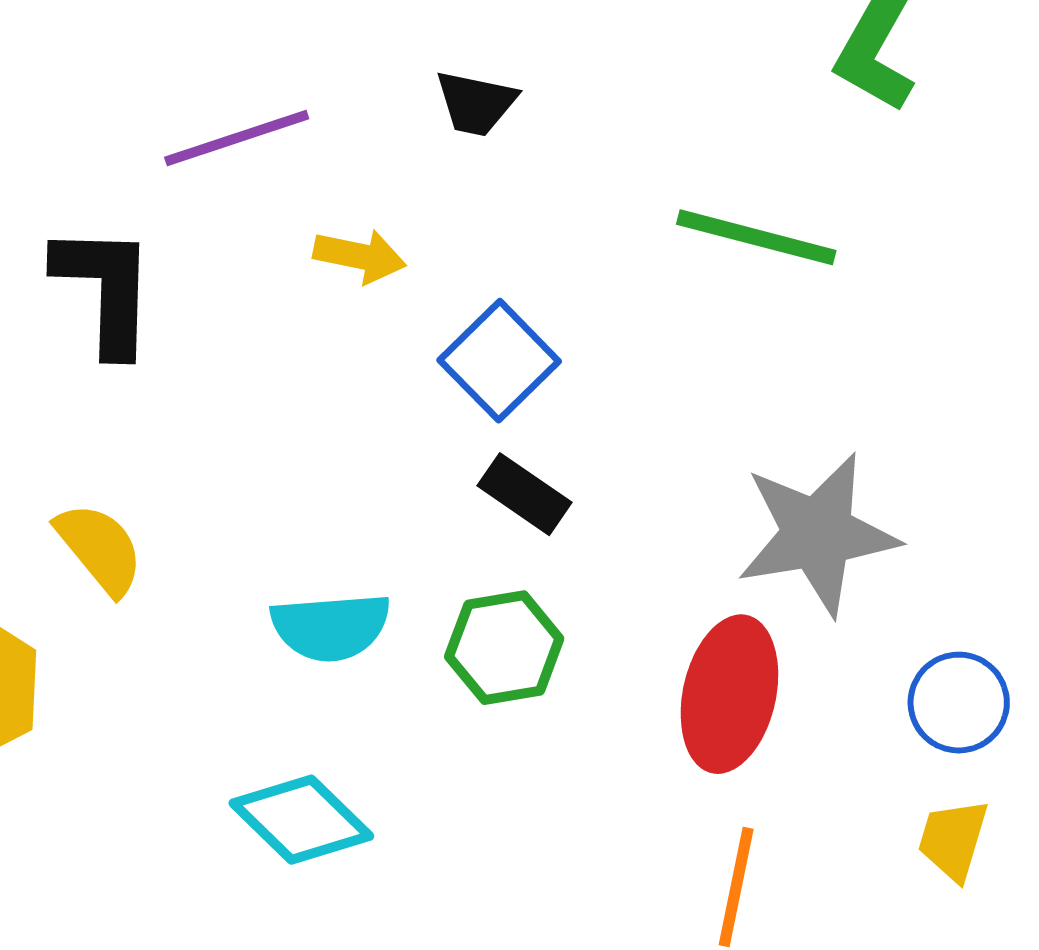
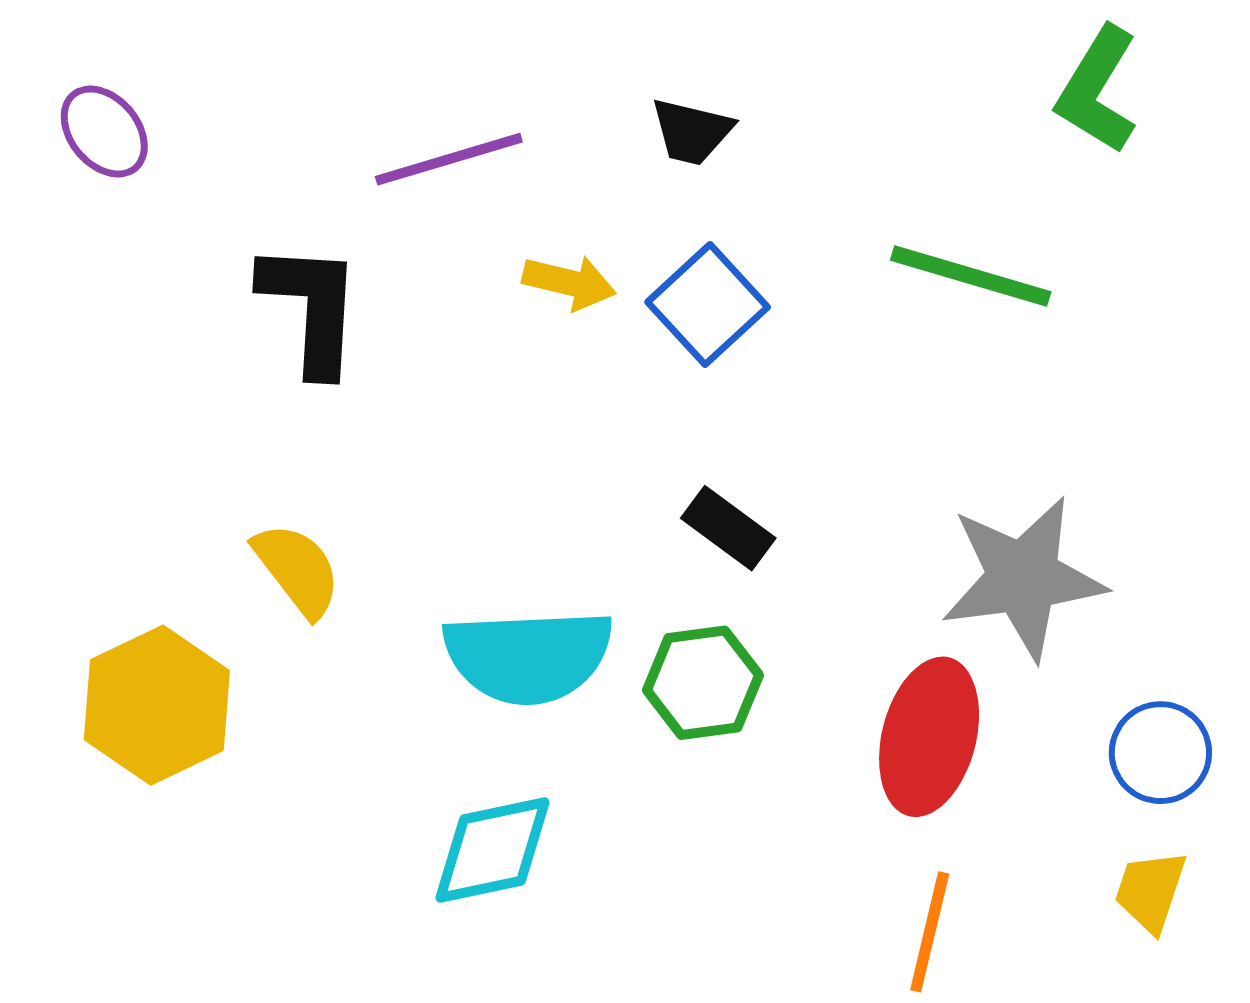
blue square: (499, 361) -> (708, 305), moved
cyan semicircle: (331, 627) -> (528, 656), size x1.4
cyan diamond: (301, 820) -> (492, 850), turned -58

